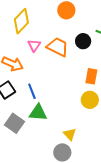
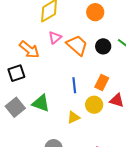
blue line: (32, 91) -> (74, 85), moved
yellow triangle: (70, 134) -> (73, 117), moved, turned 32

